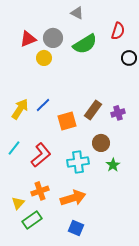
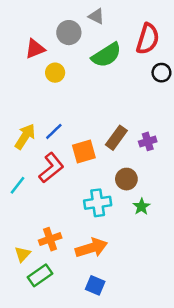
red semicircle: (118, 31) -> (148, 39), size x1.4
gray circle: (53, 38) -> (69, 33), moved
red L-shape: (41, 155) -> (51, 168), moved

